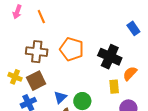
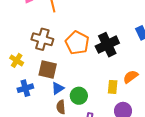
black cross: (110, 57) -> (107, 45), moved, turned 30
brown square: (36, 81) -> (48, 69), moved, turned 30

